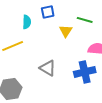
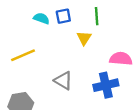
green line: (85, 20) -> (97, 16), moved, turned 70
cyan semicircle: (27, 22) -> (41, 18), moved, turned -72

